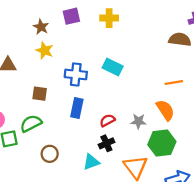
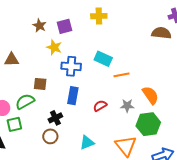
purple square: (71, 16) -> (65, 26), moved
yellow star: (45, 50) -> (54, 47), moved
orange line: (174, 82) -> (122, 75), moved
green semicircle: (31, 124) -> (25, 101), moved
black cross: (106, 143) -> (55, 118), moved

